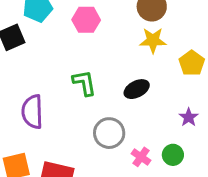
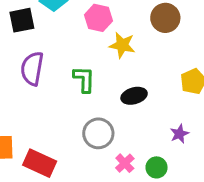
yellow star: (153, 40) -> (122, 45), moved
purple semicircle: (32, 112) -> (32, 69), moved

